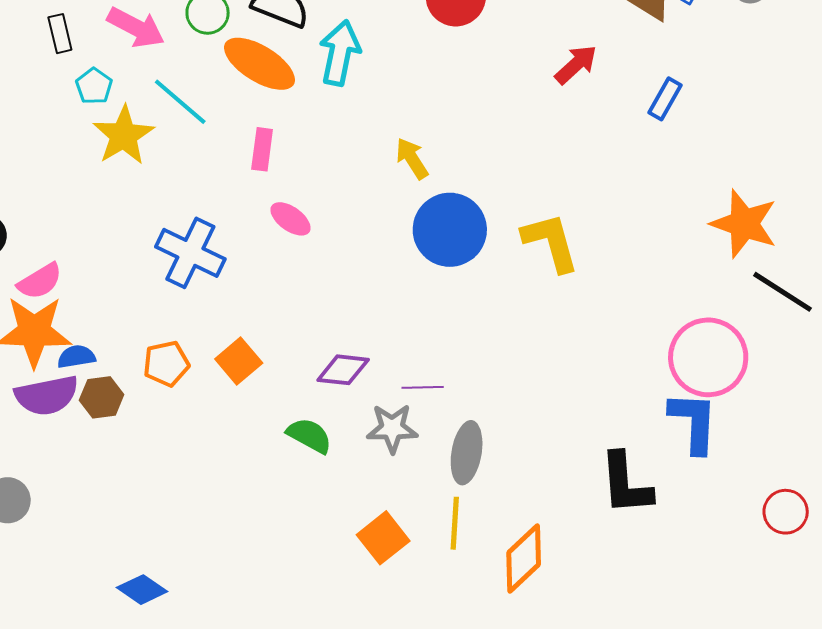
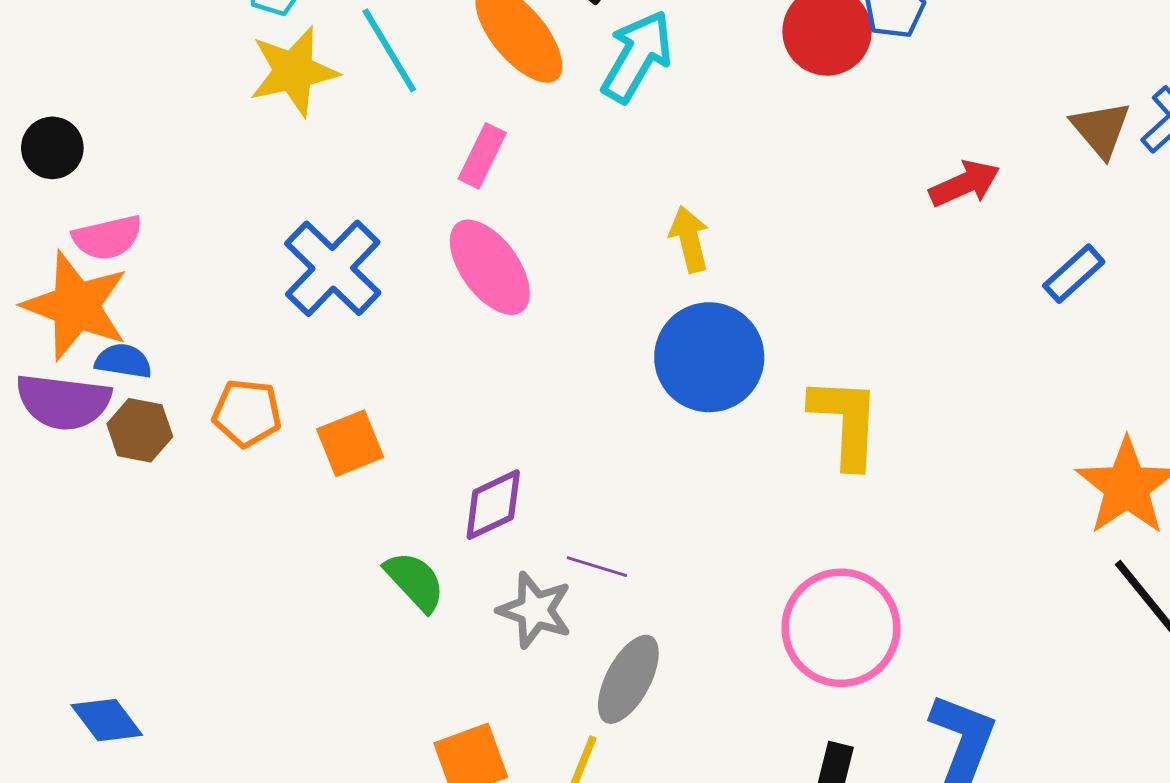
pink ellipse: (291, 219) -> (490, 267), size x1.6
pink circle: (708, 357) -> (841, 628), moved
purple diamond: (343, 370) -> (493, 505), turned -50

